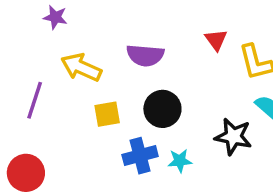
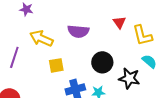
black circle: (162, 109) -> (102, 62), moved

